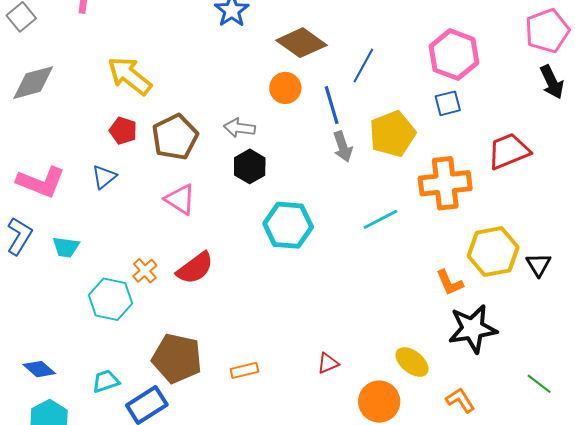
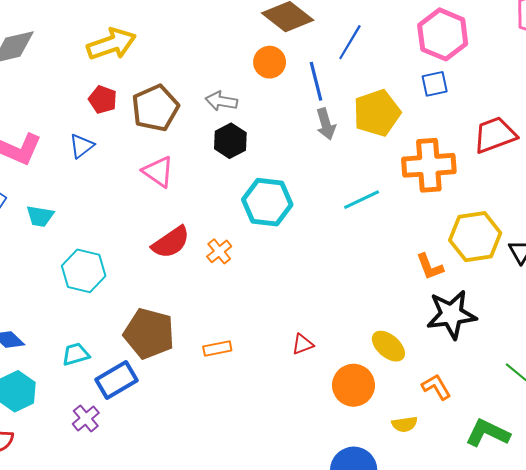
yellow arrow: (130, 76) -> (111, 44), turned 120
orange cross: (145, 271) -> (219, 251), moved

